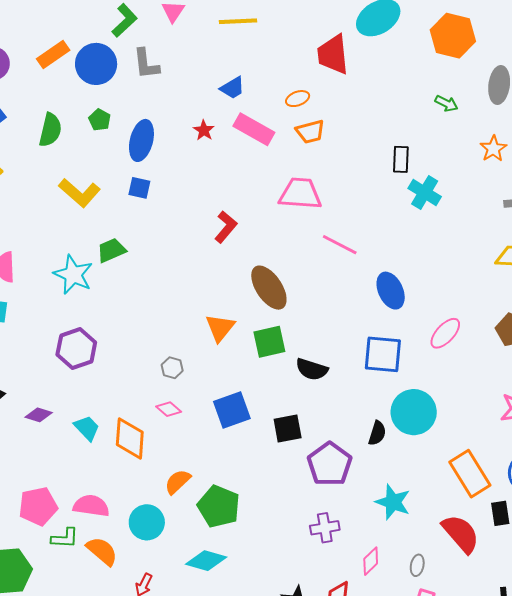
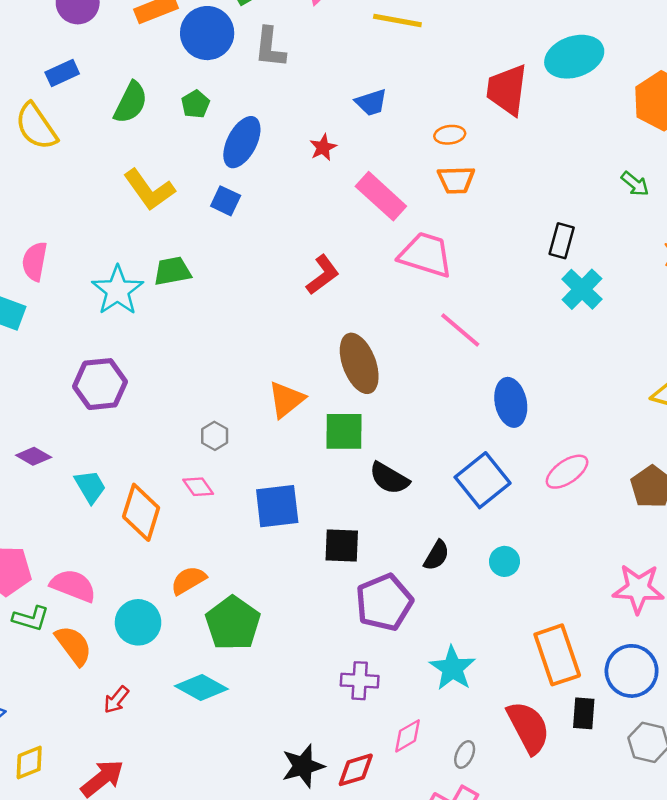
pink rectangle: (254, 129) -> (381, 196), moved
blue square: (383, 354) -> (483, 480), turned 33
cyan circle: (414, 412) -> (504, 561), size x0.5
black semicircle: (377, 433) -> (436, 555), moved

